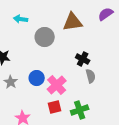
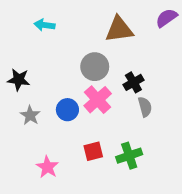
gray circle: (45, 37) -> (95, 67), moved
black cross: (83, 59) -> (133, 82), turned 32
pink cross: (57, 85) -> (98, 100), moved

